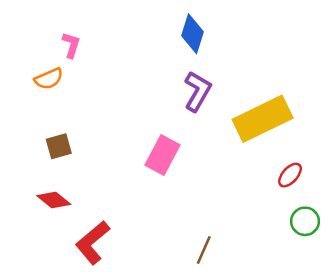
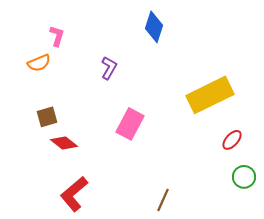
purple L-shape: (198, 91) -> (109, 68), moved, size x0.7
red diamond: (54, 200) -> (64, 143), moved

